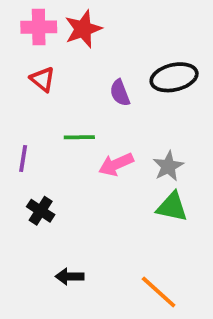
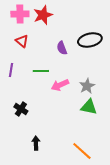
purple line: (23, 159) -> (11, 70), moved
black arrow: (70, 276) -> (36, 143), turned 88

